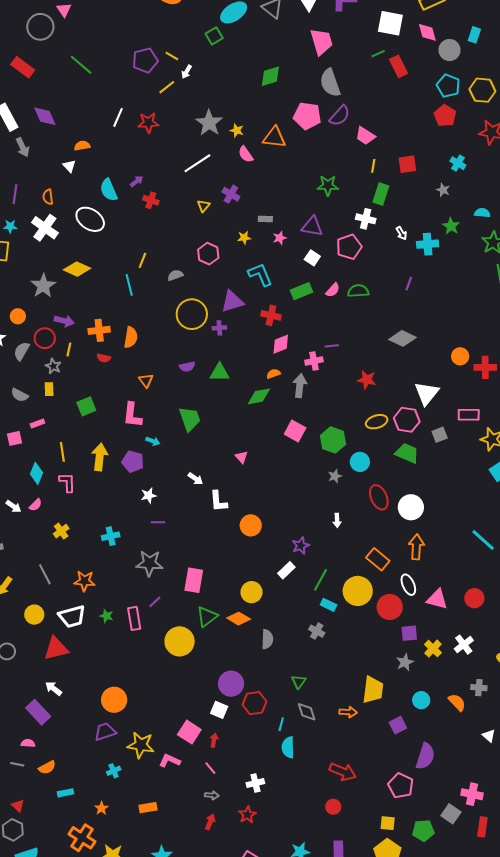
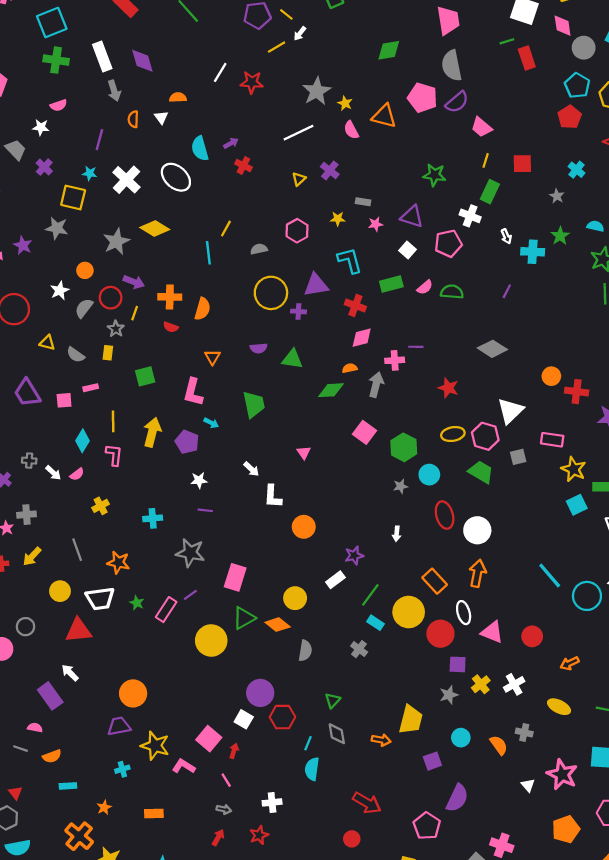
orange semicircle: (48, 197) -> (133, 119), moved
pink rectangle: (134, 618) -> (166, 610), turned 35

